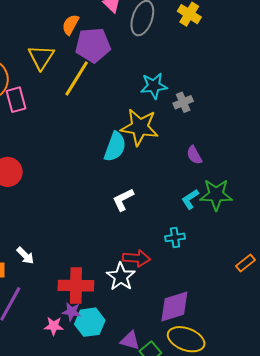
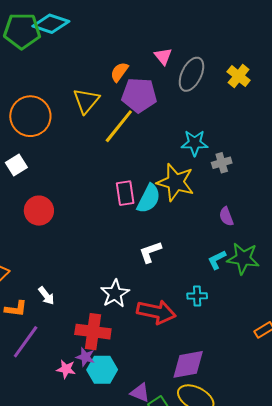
pink rectangle: (16, 100) -> (125, 193), moved
red arrow: (136, 258) -> (156, 312), size x1.4
white star: (121, 277) -> (115, 294), moved

